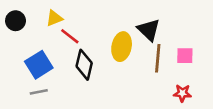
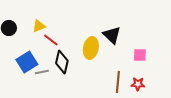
brown line: (158, 58) -> (118, 82), moved
gray line: (39, 92) -> (42, 72), moved

